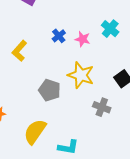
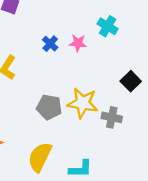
yellow star: (81, 75) -> (83, 103), moved

